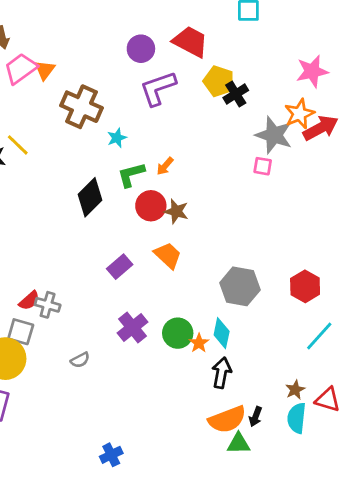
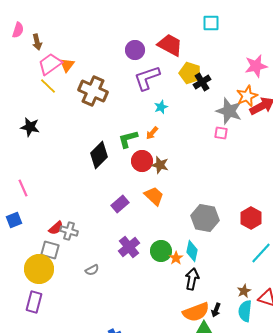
cyan star: (117, 138) -> (161, 107), moved
yellow line: (18, 145) -> (48, 86), moved

